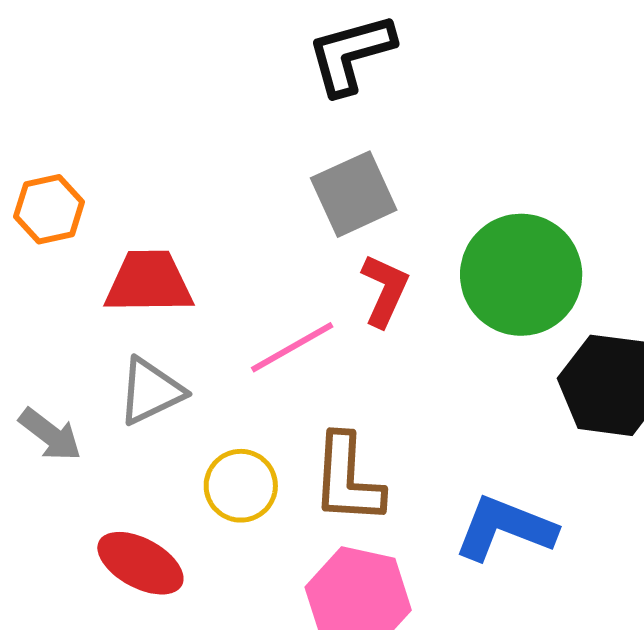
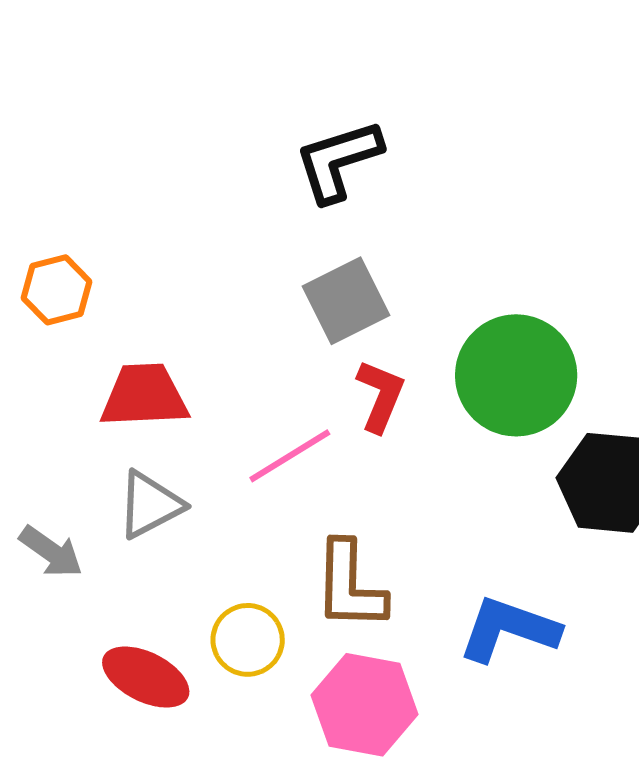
orange hexagon: (49, 209) -> (57, 290), moved
yellow circle: (241, 486) -> (248, 640), moved

